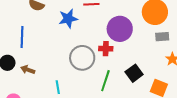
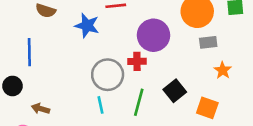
blue star: (68, 19) -> (87, 26), turned 30
brown arrow: (28, 70) -> (41, 109), moved
cyan line: (58, 87) -> (100, 105), moved

